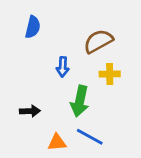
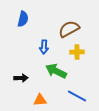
green arrow: (80, 101) -> (56, 71), turned 105
blue line: (90, 137) -> (77, 96), moved

